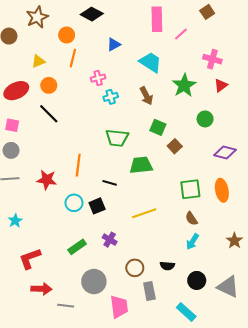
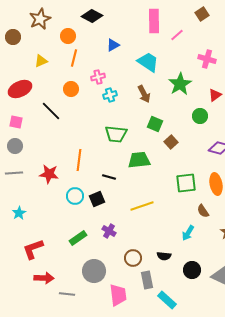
orange circle: (49, 85) -> (71, 89), moved
red triangle: (221, 85) -> (215, 95), moved
brown semicircle: (191, 219) -> (203, 211), moved
cyan rectangle: (186, 312) -> (167, 300), moved

